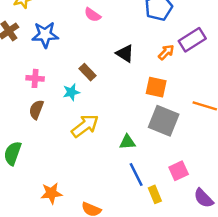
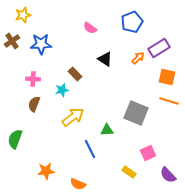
pink semicircle: (92, 15) -> (90, 28), moved
orange square: (156, 87) -> (167, 77), moved
blue line: (136, 174) -> (90, 149), moved
yellow rectangle: (155, 194) -> (129, 172), turned -32

